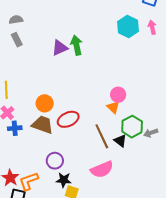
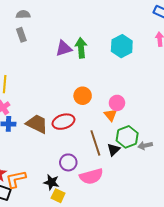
cyan hexagon: (128, 27) -> (122, 46), moved
orange circle: (45, 103) -> (83, 96), moved
black triangle: (120, 141) -> (113, 150), turned 32
purple circle: (55, 161) -> (68, 162), moved

